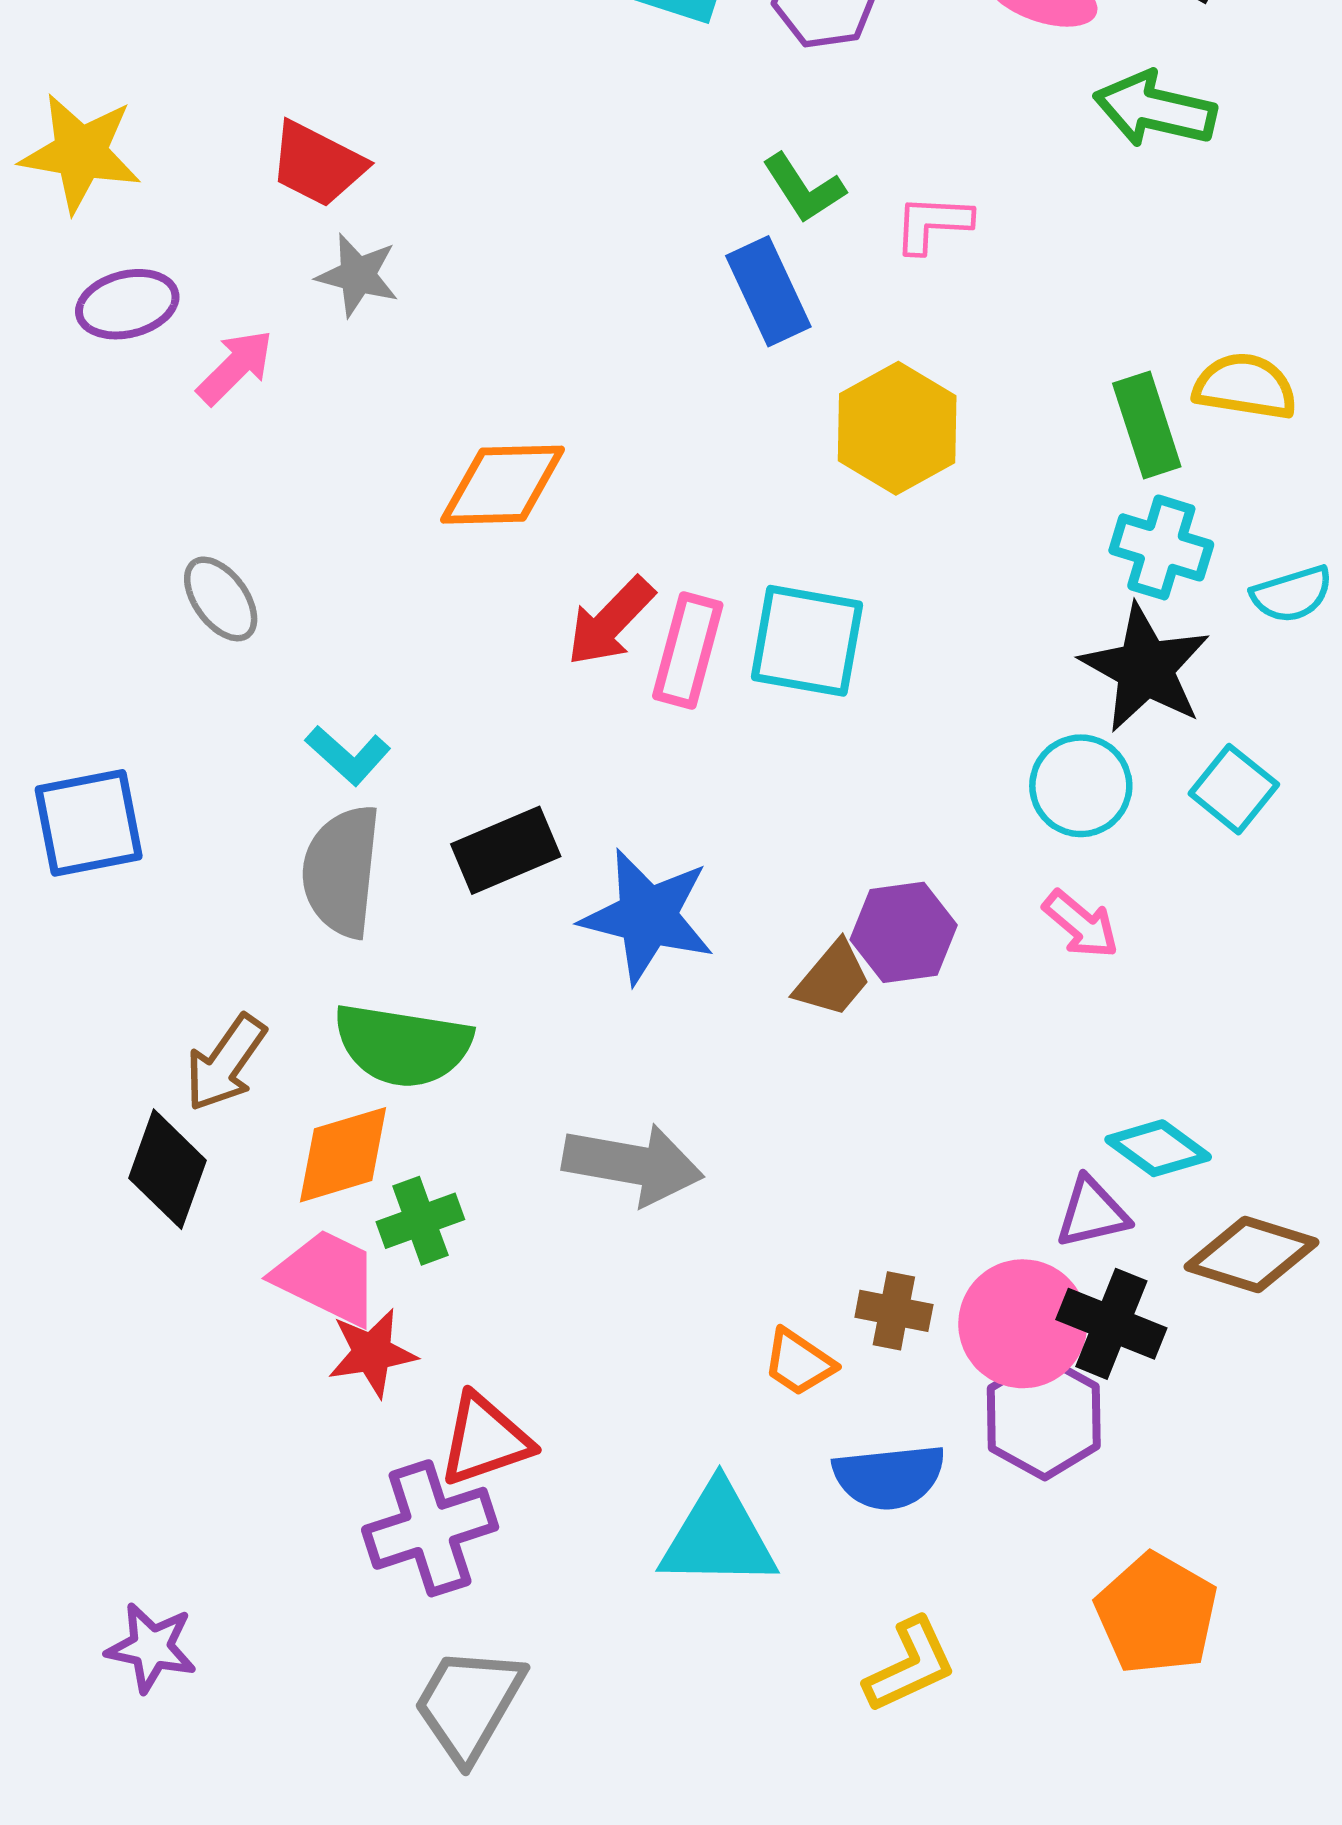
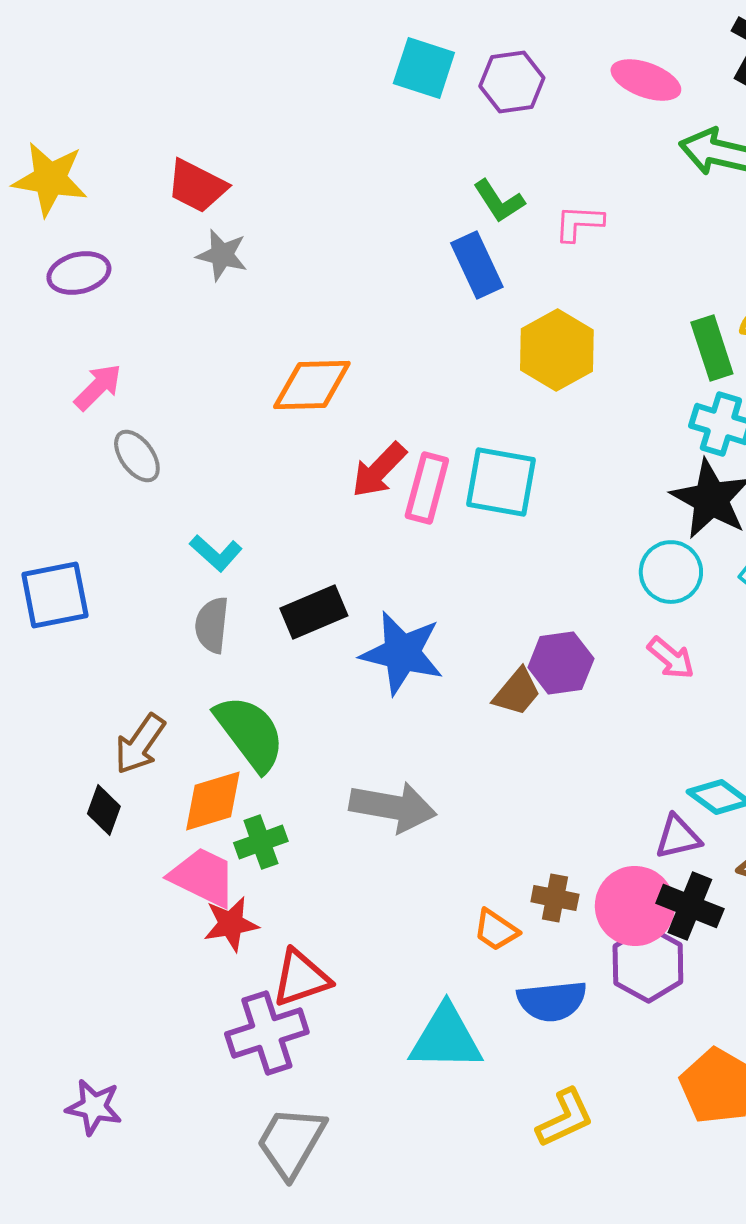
pink arrow: (235, 367) -> (98, 387), moved
gray semicircle: (341, 871) -> (212, 625), size x0.7
green semicircle: (403, 1045) -> (250, 733), turned -136
black diamond: (168, 1169) -> (104, 810), size x0.7

